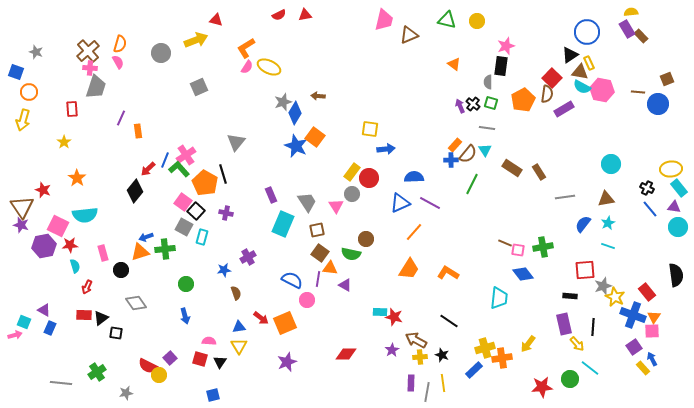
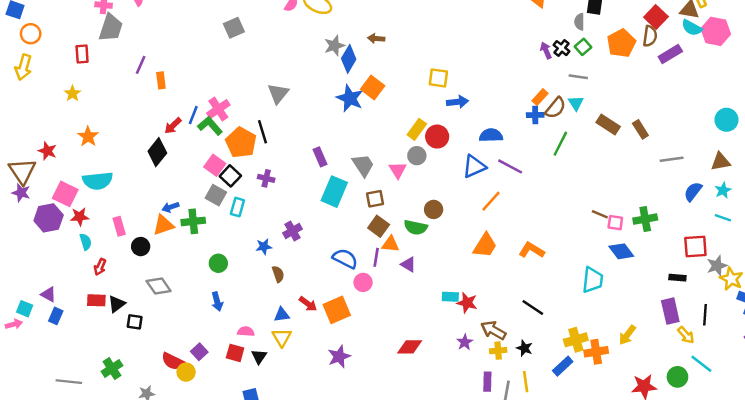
green square: (491, 103) -> (583, 47), turned 32

